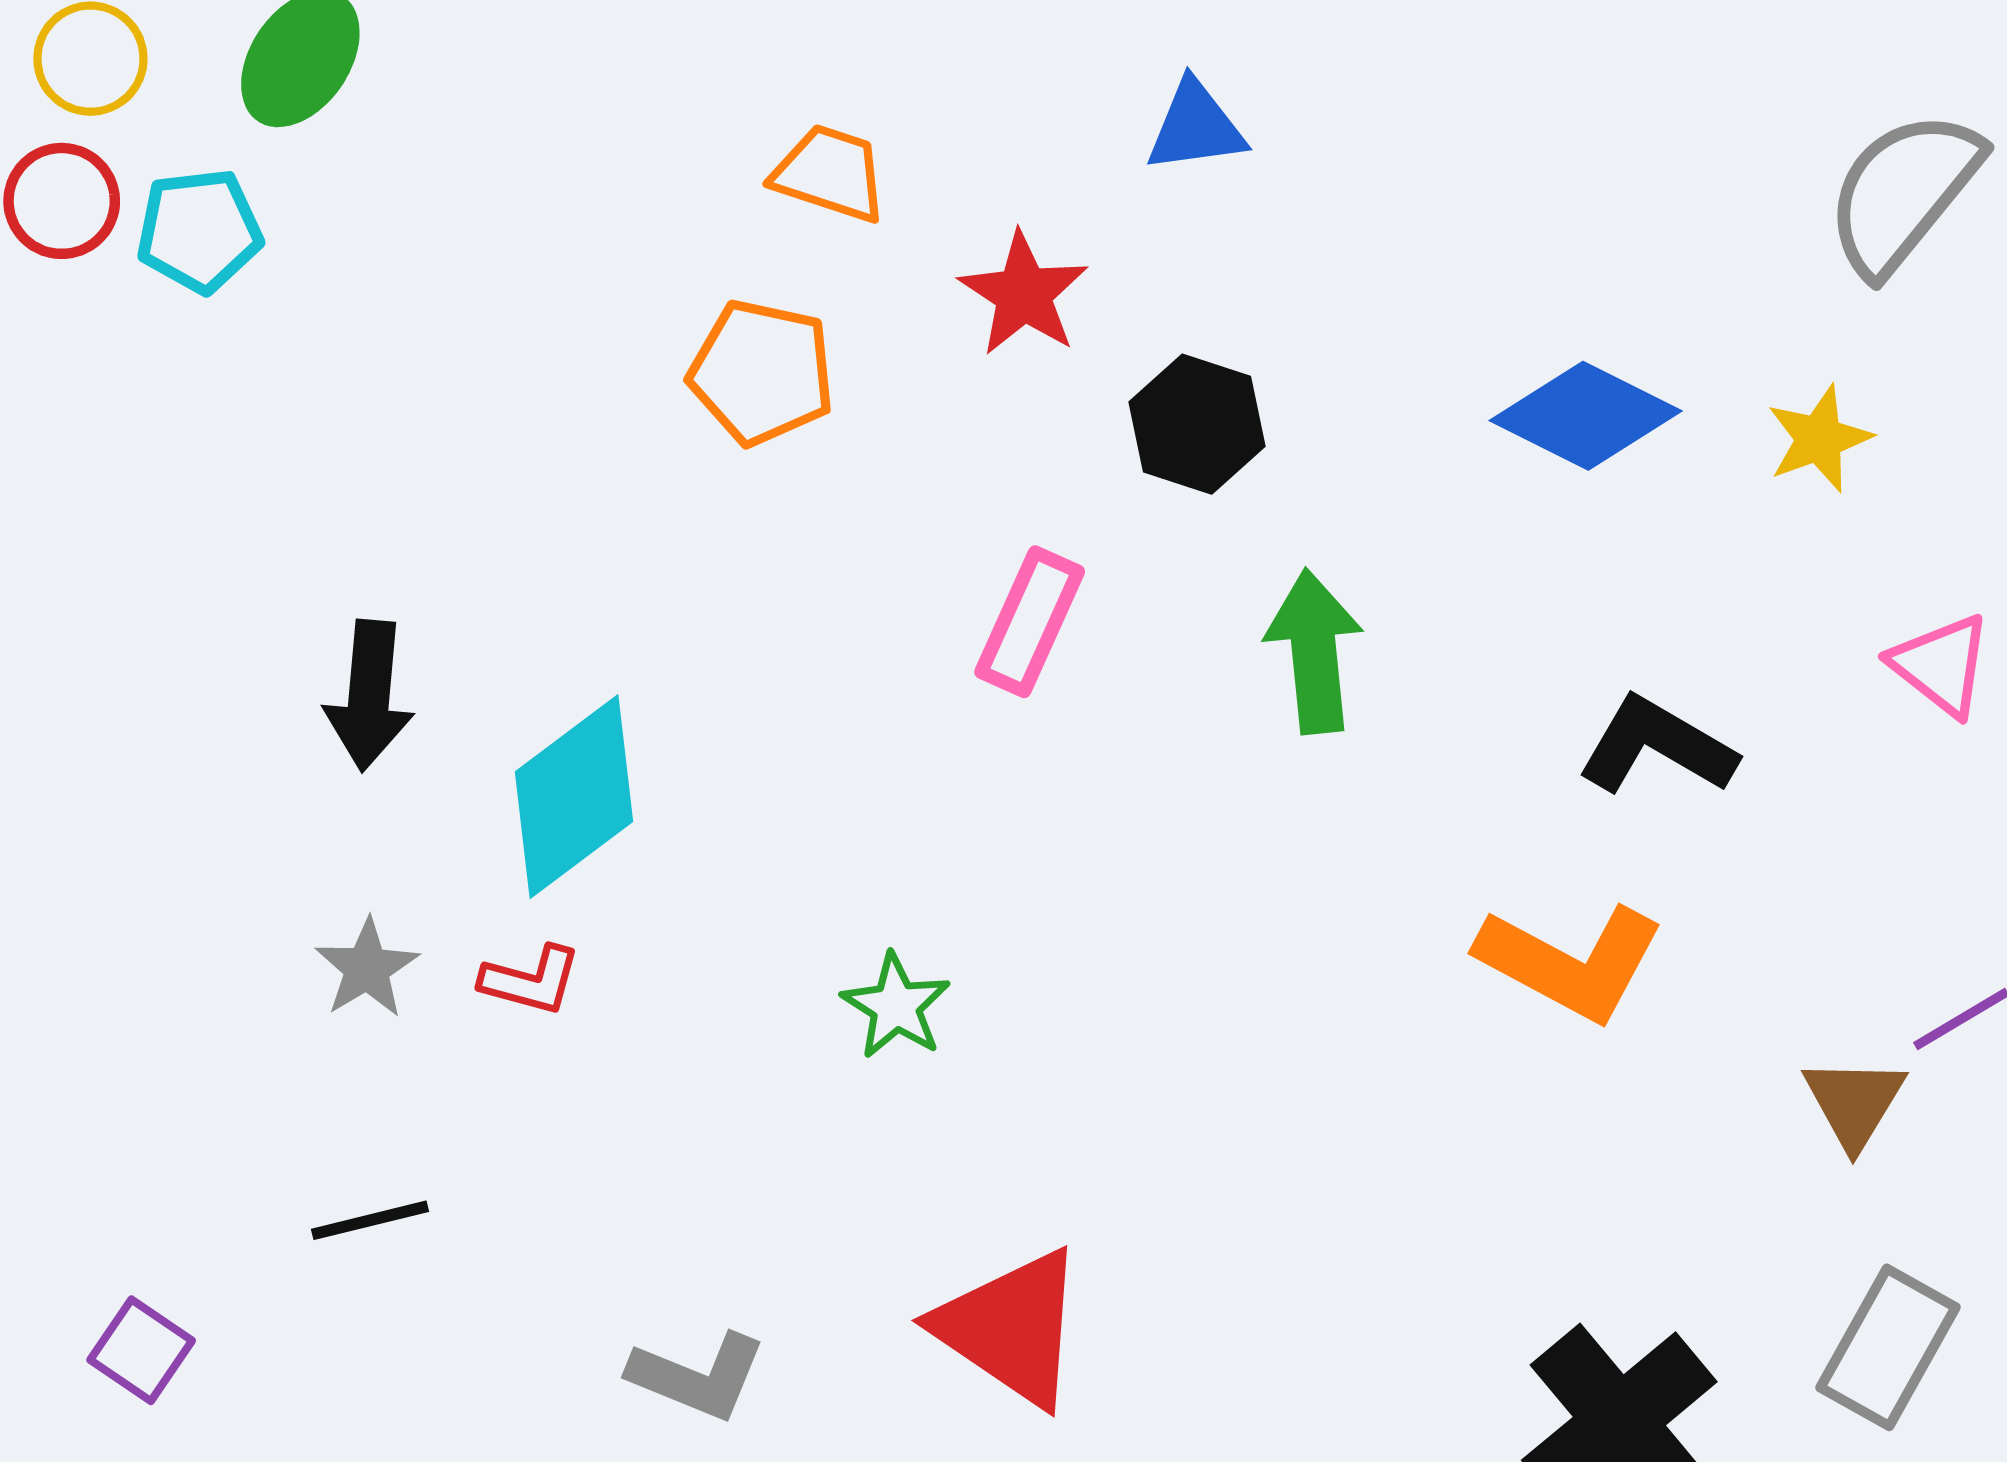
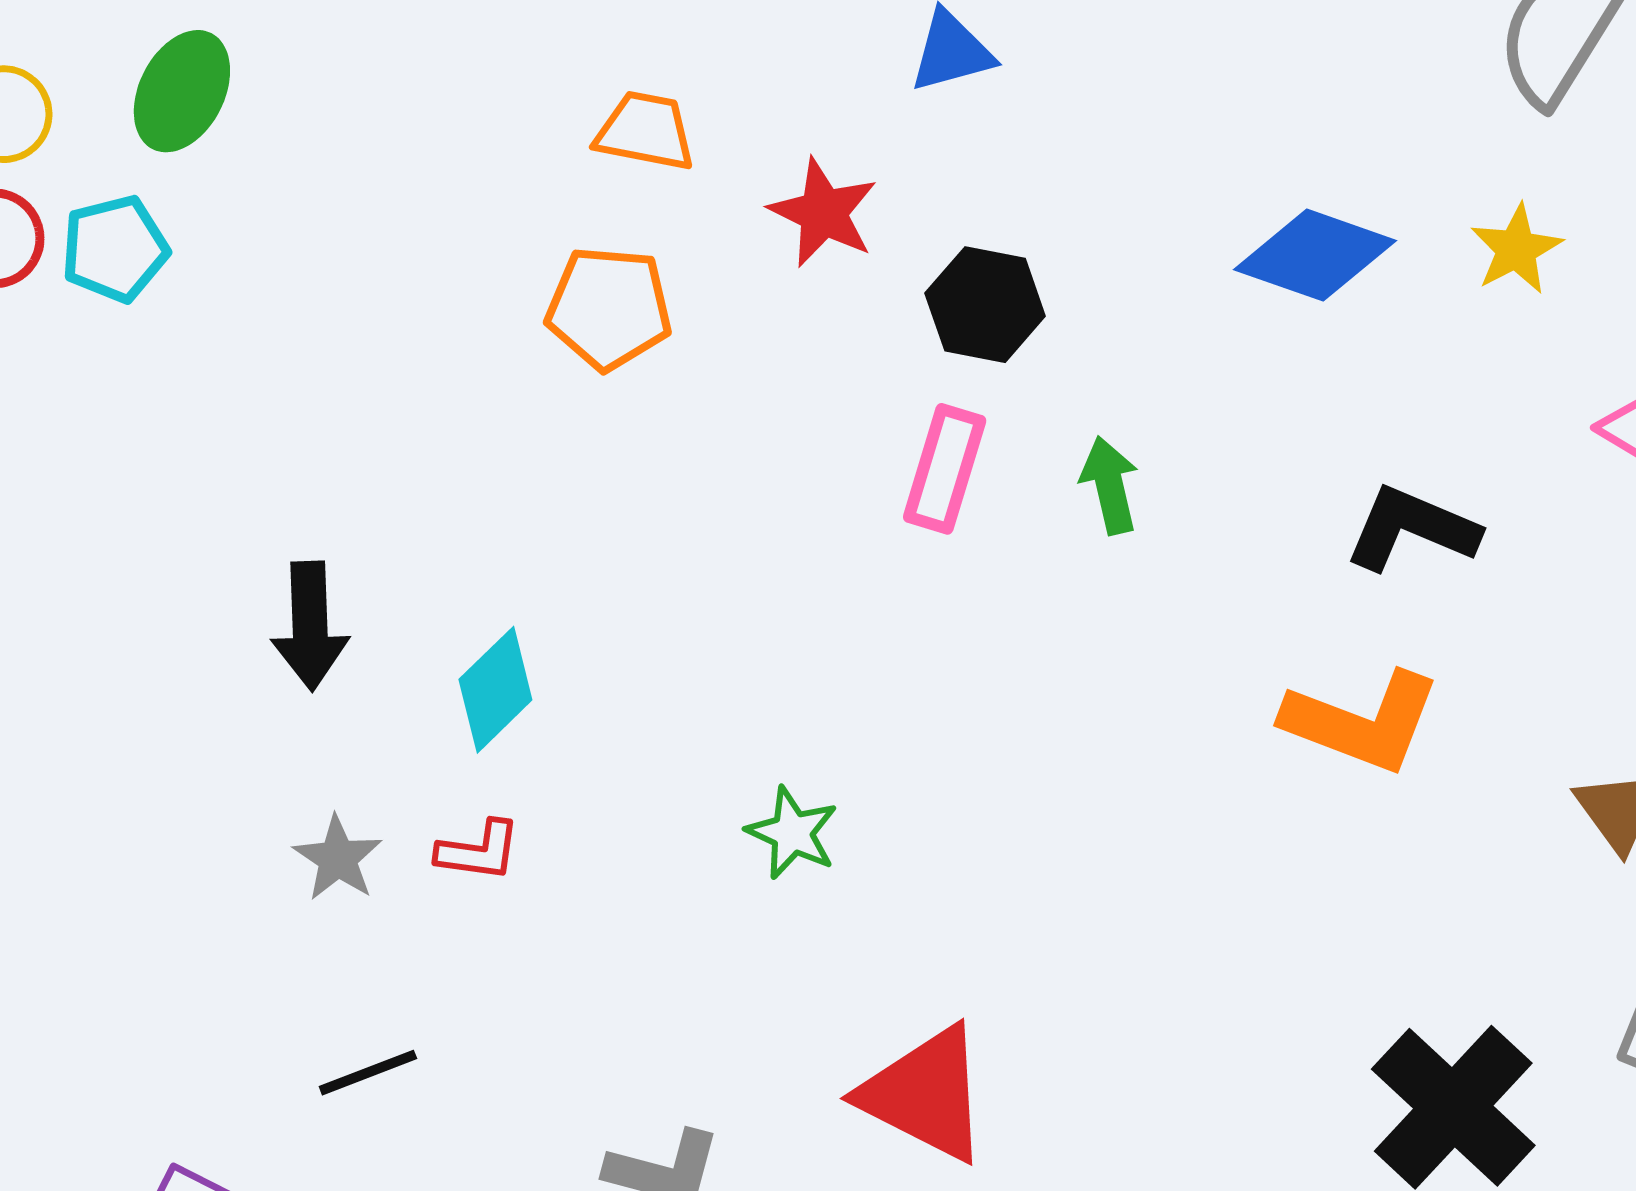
pink rectangle: (1030, 622) -> (945, 469), moved
green arrow: (1314, 651) -> (1110, 485), size x0.7
cyan diamond: (574, 797) -> (495, 690), size x0.7

